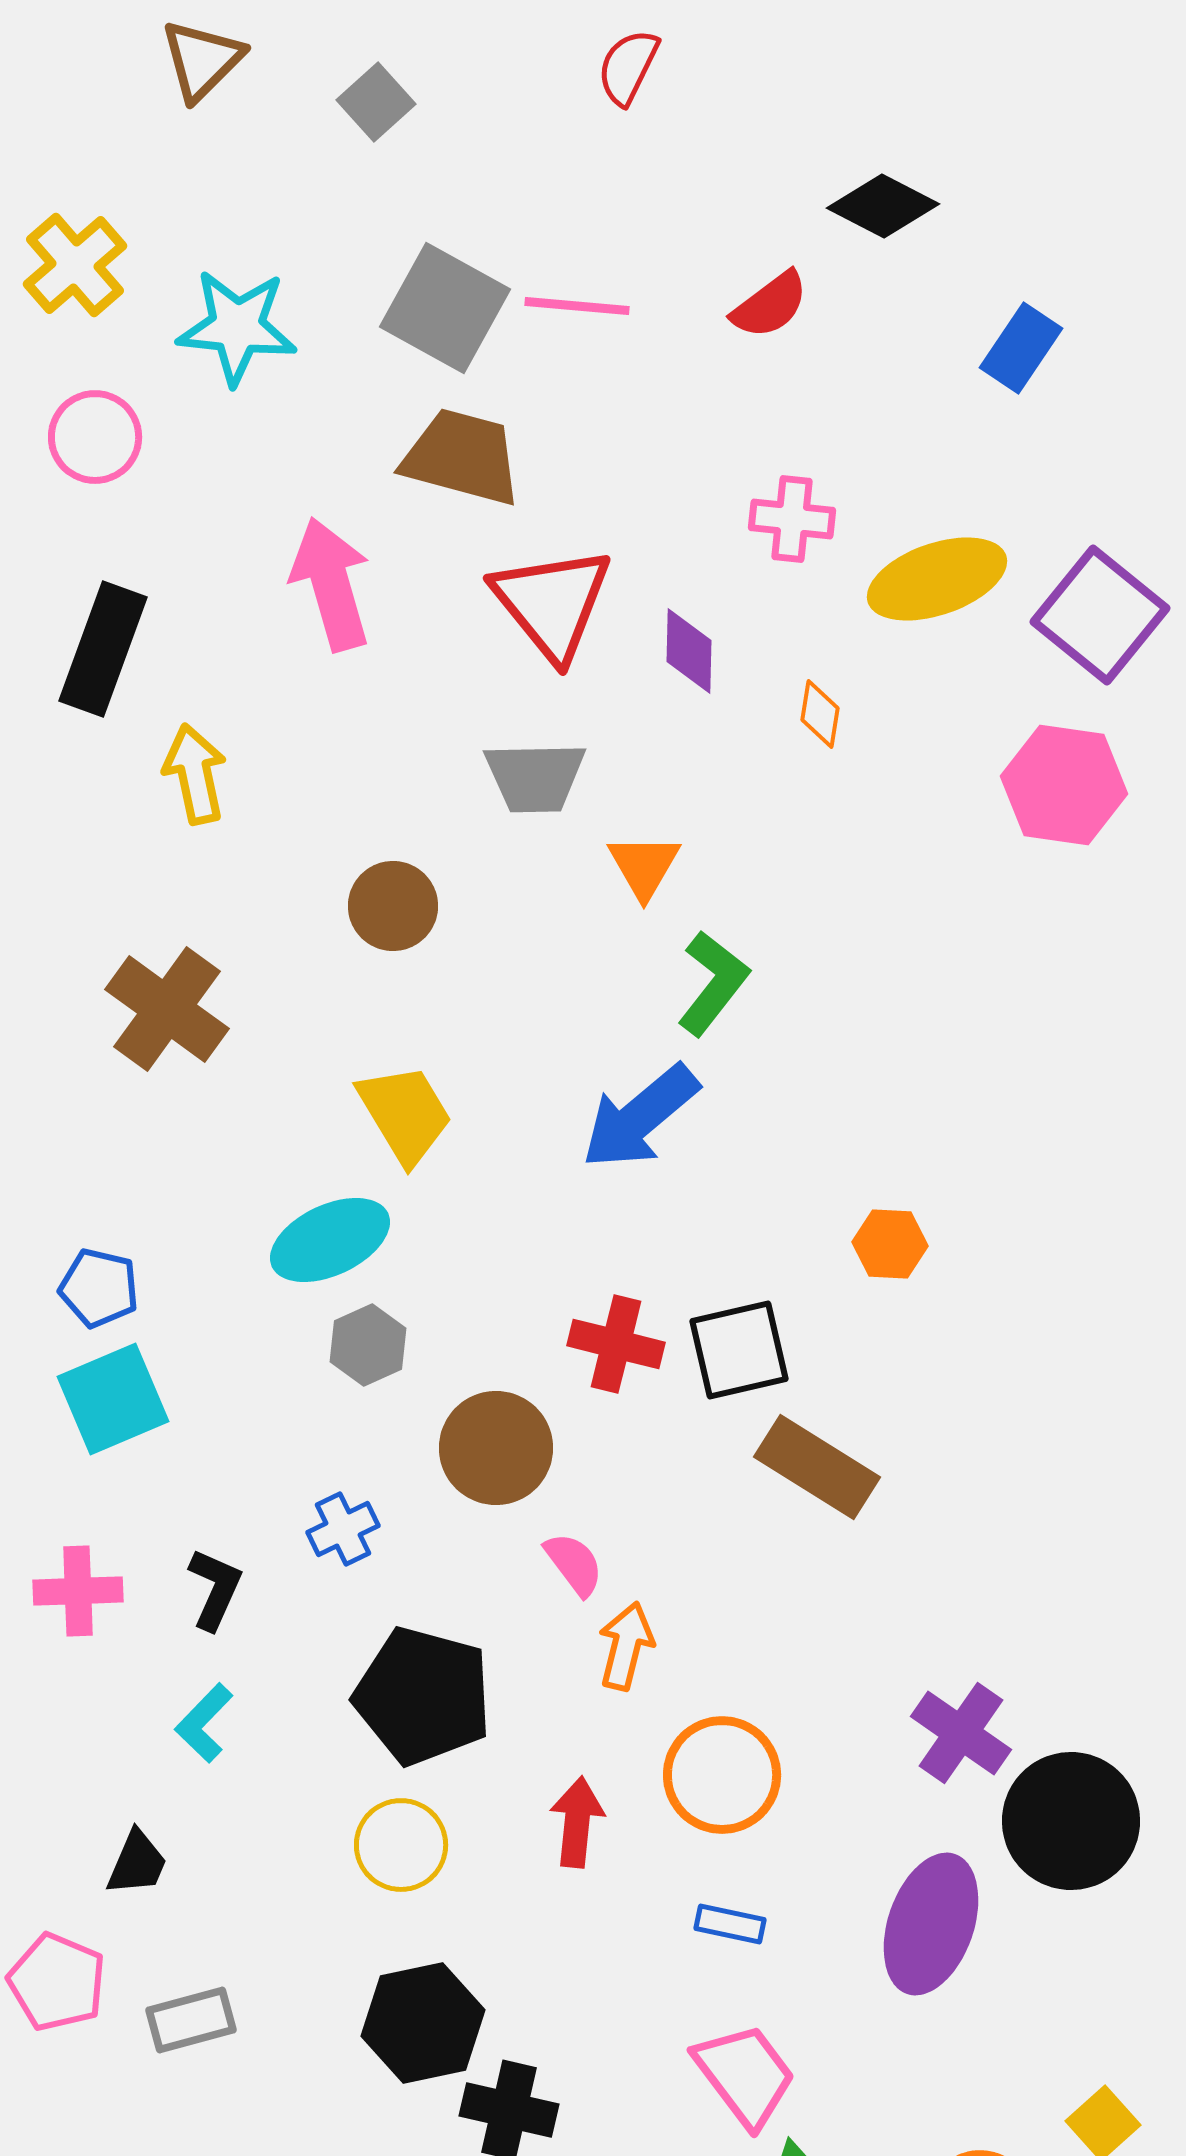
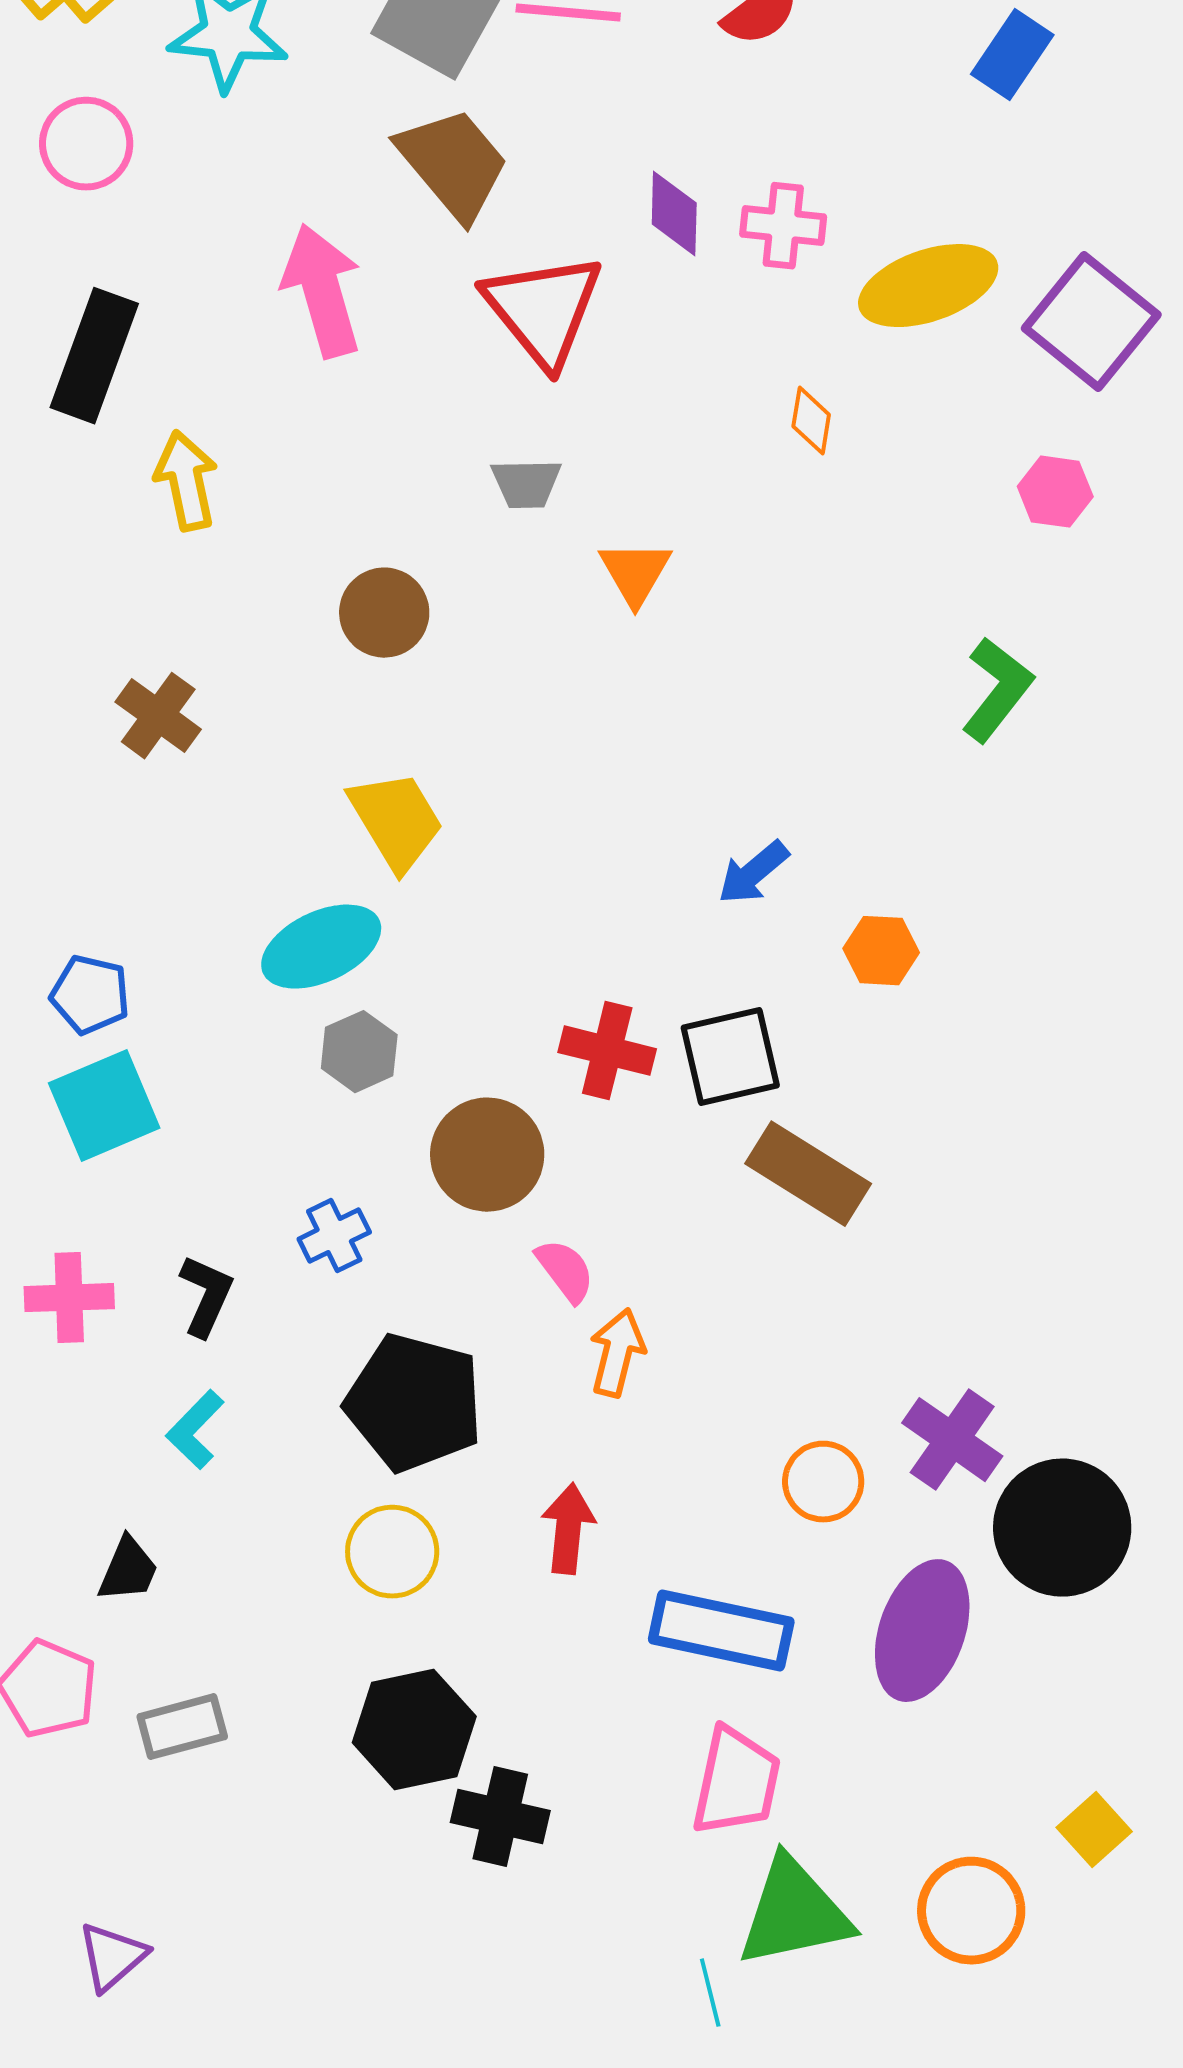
brown trapezoid: (462, 457) -> (453, 164), turned 35
purple diamond: (689, 651) -> (674, 214), moved
gray trapezoid: (535, 777) -> (526, 484), size x0.7
pink hexagon: (1064, 785) -> (1055, 492), size x0.6
green L-shape: (713, 983) -> (997, 690), moved
brown cross: (167, 1009) -> (158, 716), size x0.7
blue arrow: (640, 1117) -> (753, 873), moved, size x0.6
orange circle: (722, 1775) -> (823, 1482), moved, size x0.7
blue rectangle: (730, 1924) -> (721, 1631), size x2.0
pink trapezoid: (745, 2075) -> (736, 1782), turned 49

